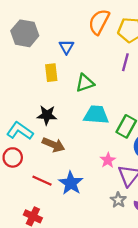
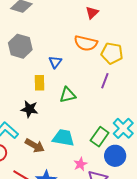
orange semicircle: (99, 22) -> (86, 43), turned -110
black star: (47, 115) -> (29, 109), moved
cyan trapezoid: (96, 115) -> (63, 138), moved

